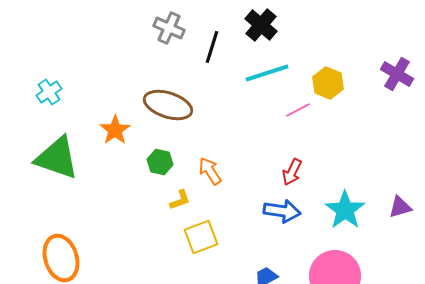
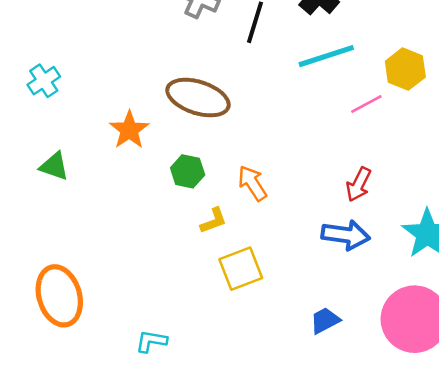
green triangle: (57, 158) -> (54, 166), size x0.5

